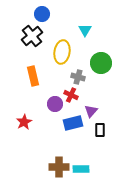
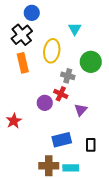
orange rectangle: (33, 76) -> (23, 63), moved
blue rectangle: (73, 123) -> (62, 140), moved
black rectangle: (100, 130) -> (91, 145), moved

